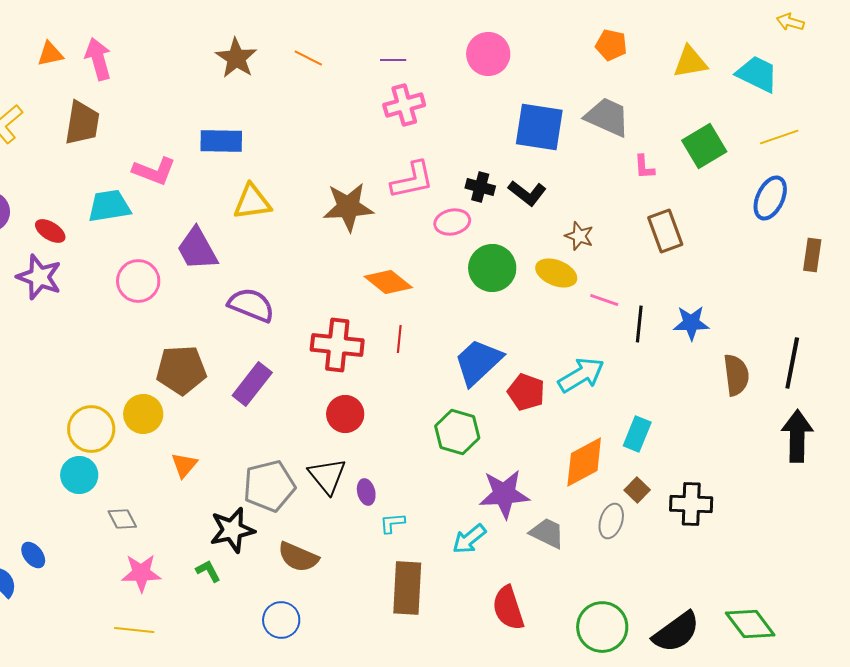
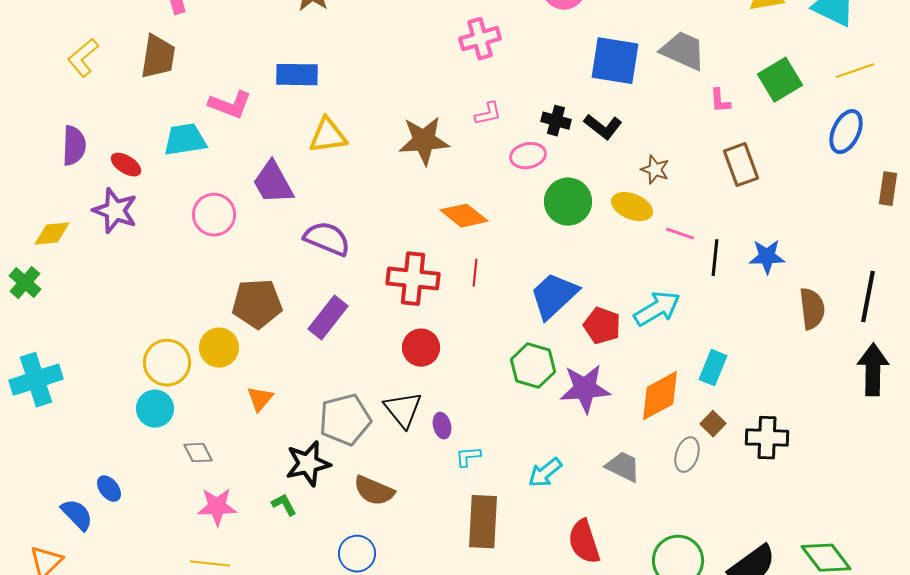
pink L-shape: (412, 180) -> (488, 114), size x0.6
purple star: (504, 494) -> (585, 389), moved

